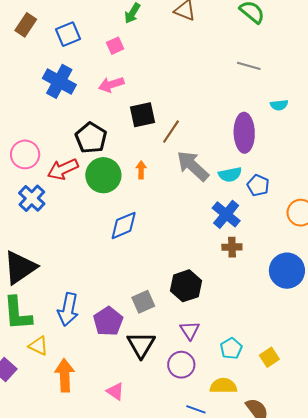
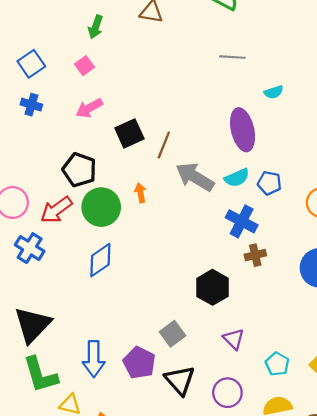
blue cross: (59, 81) -> (31, 105), moved, size x0.6
blue diamond: (124, 225) -> (100, 260), moved
black hexagon: (186, 286) -> (213, 287), moved
purple triangle: (190, 330) -> (234, 339), moved

